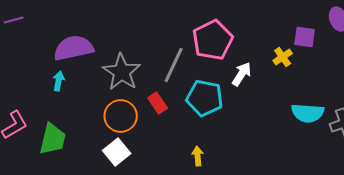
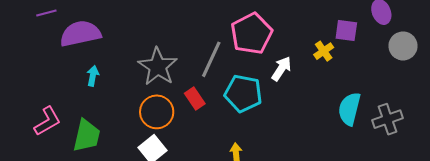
purple semicircle: (74, 48) -> (80, 34), moved
cyan semicircle: (308, 113) -> (349, 109), turned 100

